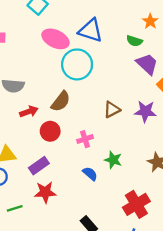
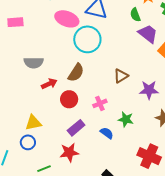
green semicircle: (134, 41) -> (135, 15), turned 56
purple star: (145, 111) -> (149, 90), moved
purple rectangle: (39, 166) -> (76, 128), moved
red cross: (136, 204) -> (149, 156), turned -30

